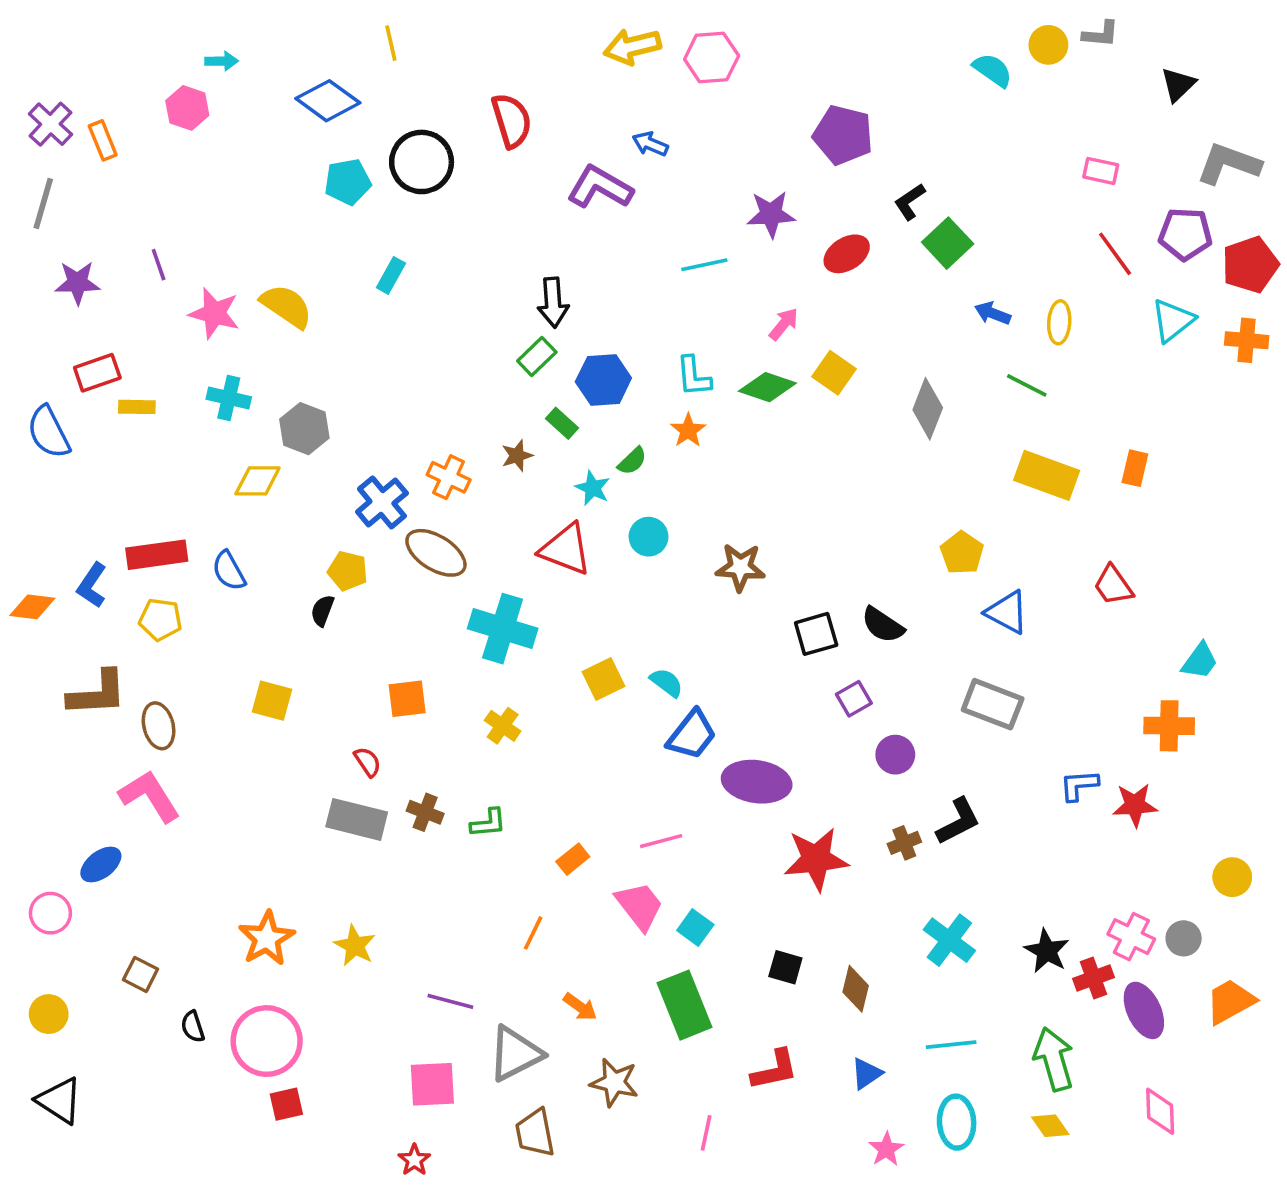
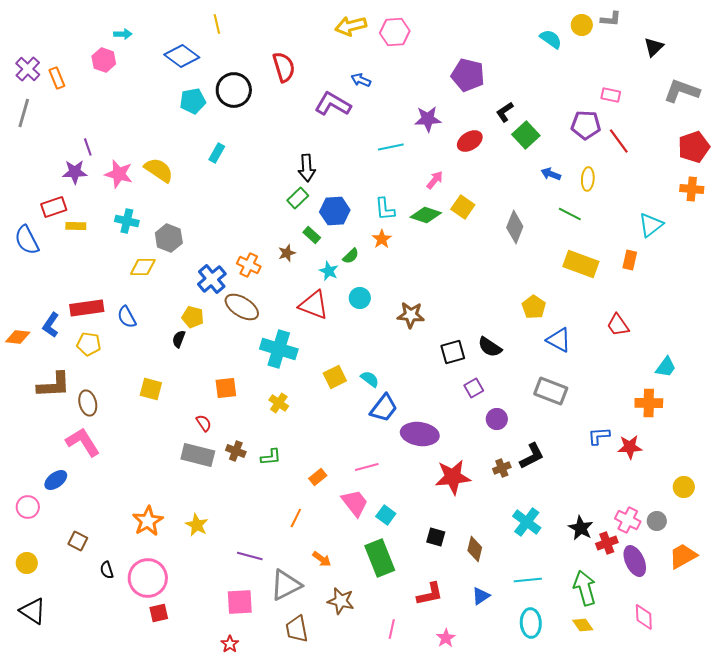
purple pentagon: (1185, 234) -> (586, 125), moved
purple star: (77, 283) -> (75, 172), moved
cyan triangle: (1173, 320) -> (651, 225), moved
pink star: (886, 1149) -> (446, 638), moved

